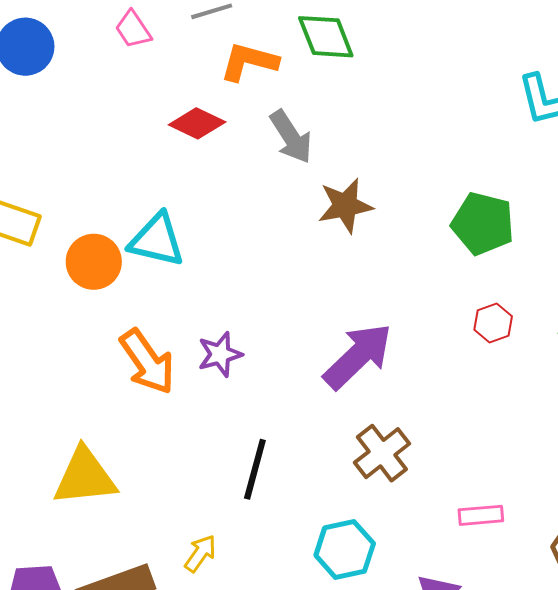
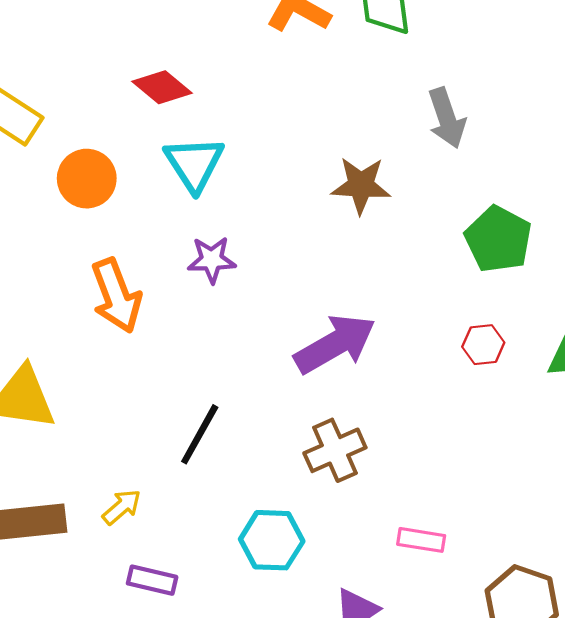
red diamond: (197, 123) -> (162, 87), moved
gray arrow: (291, 137) -> (447, 118), moved
cyan triangle: (157, 240) -> (194, 164), moved, turned 30
purple star: (220, 354) -> (212, 260), moved

